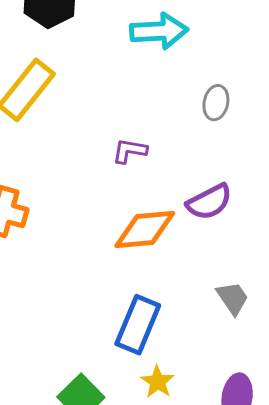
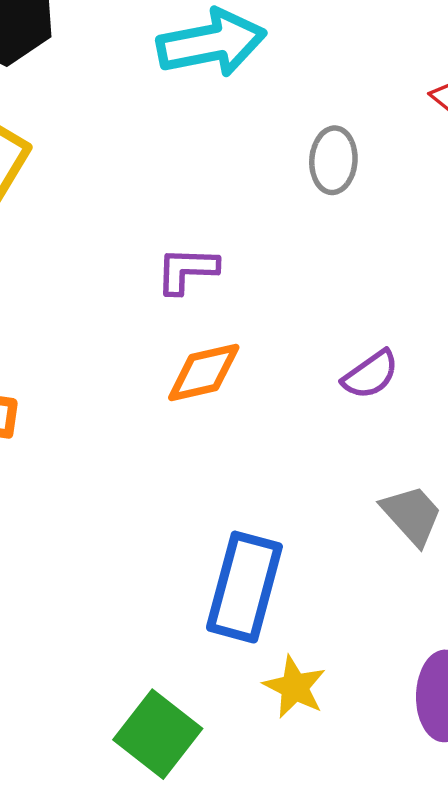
purple semicircle: (209, 202) -> (370, 375), moved, size x0.7
orange diamond: (145, 229) -> (204, 373), moved, size x0.7

